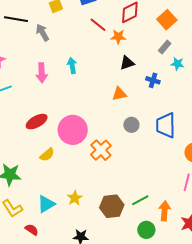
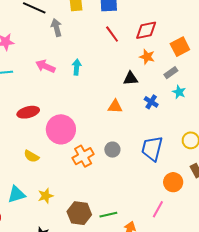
orange star: (118, 37) -> (147, 57), moved
pink arrow: (42, 73) -> (45, 66), turned 102
gray circle: (131, 125) -> (112, 150), moved
yellow semicircle: (47, 155) -> (31, 156), moved, turned 56

